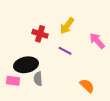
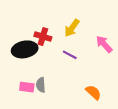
black ellipse: (26, 65) -> (25, 49), moved
pink rectangle: (13, 81) -> (27, 87), moved

